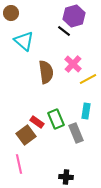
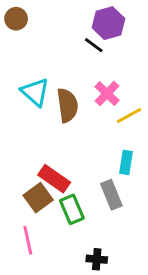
cyan triangle: (24, 41) -> (35, 92), moved
green rectangle: (56, 119) -> (72, 209), moved
red rectangle: (37, 122) -> (54, 179), size x1.5

